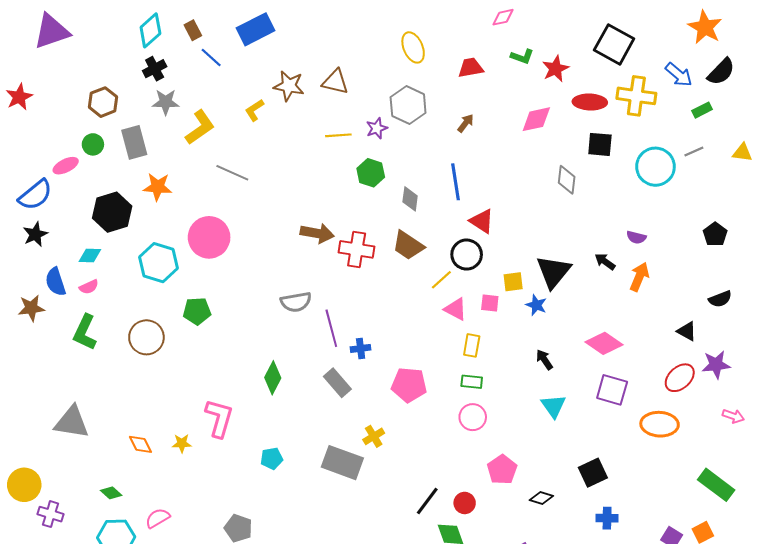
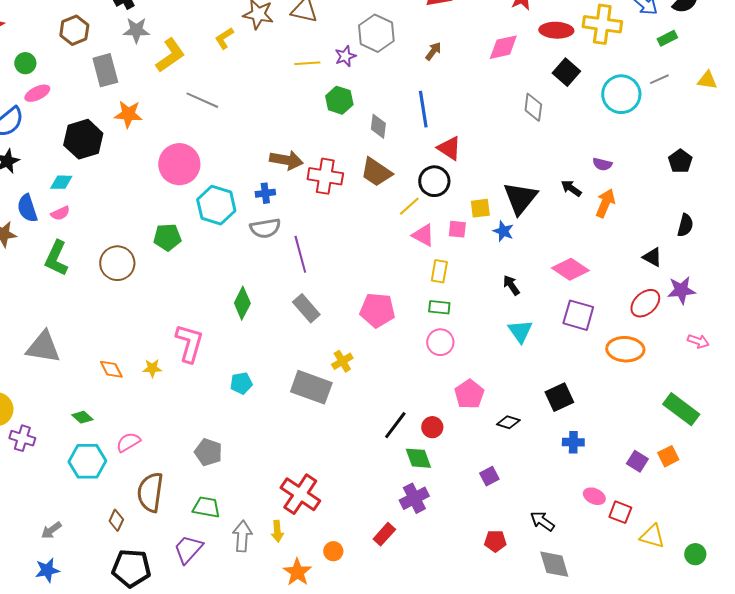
green circle: (93, 144) -> (25, 63), moved
black square: (600, 144) -> (566, 72), turned 36
cyan hexagon: (159, 263) -> (216, 205), moved
black semicircle: (720, 299) -> (685, 225), turned -55
blue cross: (361, 348) -> (265, 193), moved

